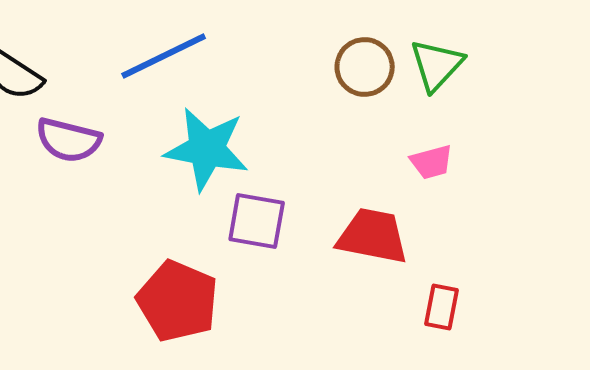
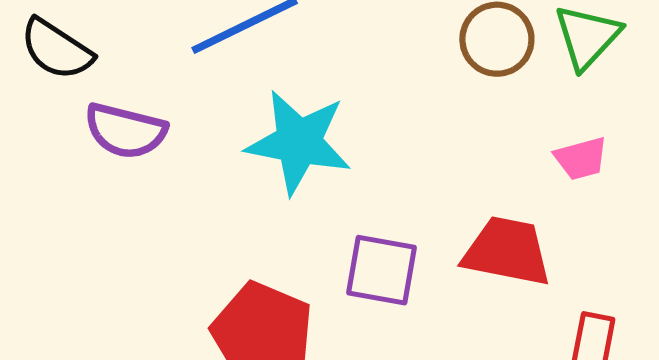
purple square: (257, 221) -> (381, 270), moved

